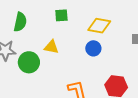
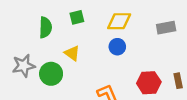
green semicircle: (20, 22) -> (45, 27), moved
yellow triangle: (51, 47) -> (72, 53), turned 35

